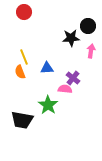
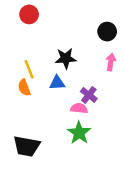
black star: (71, 38) -> (66, 58), moved
green star: (48, 105) -> (79, 133), moved

